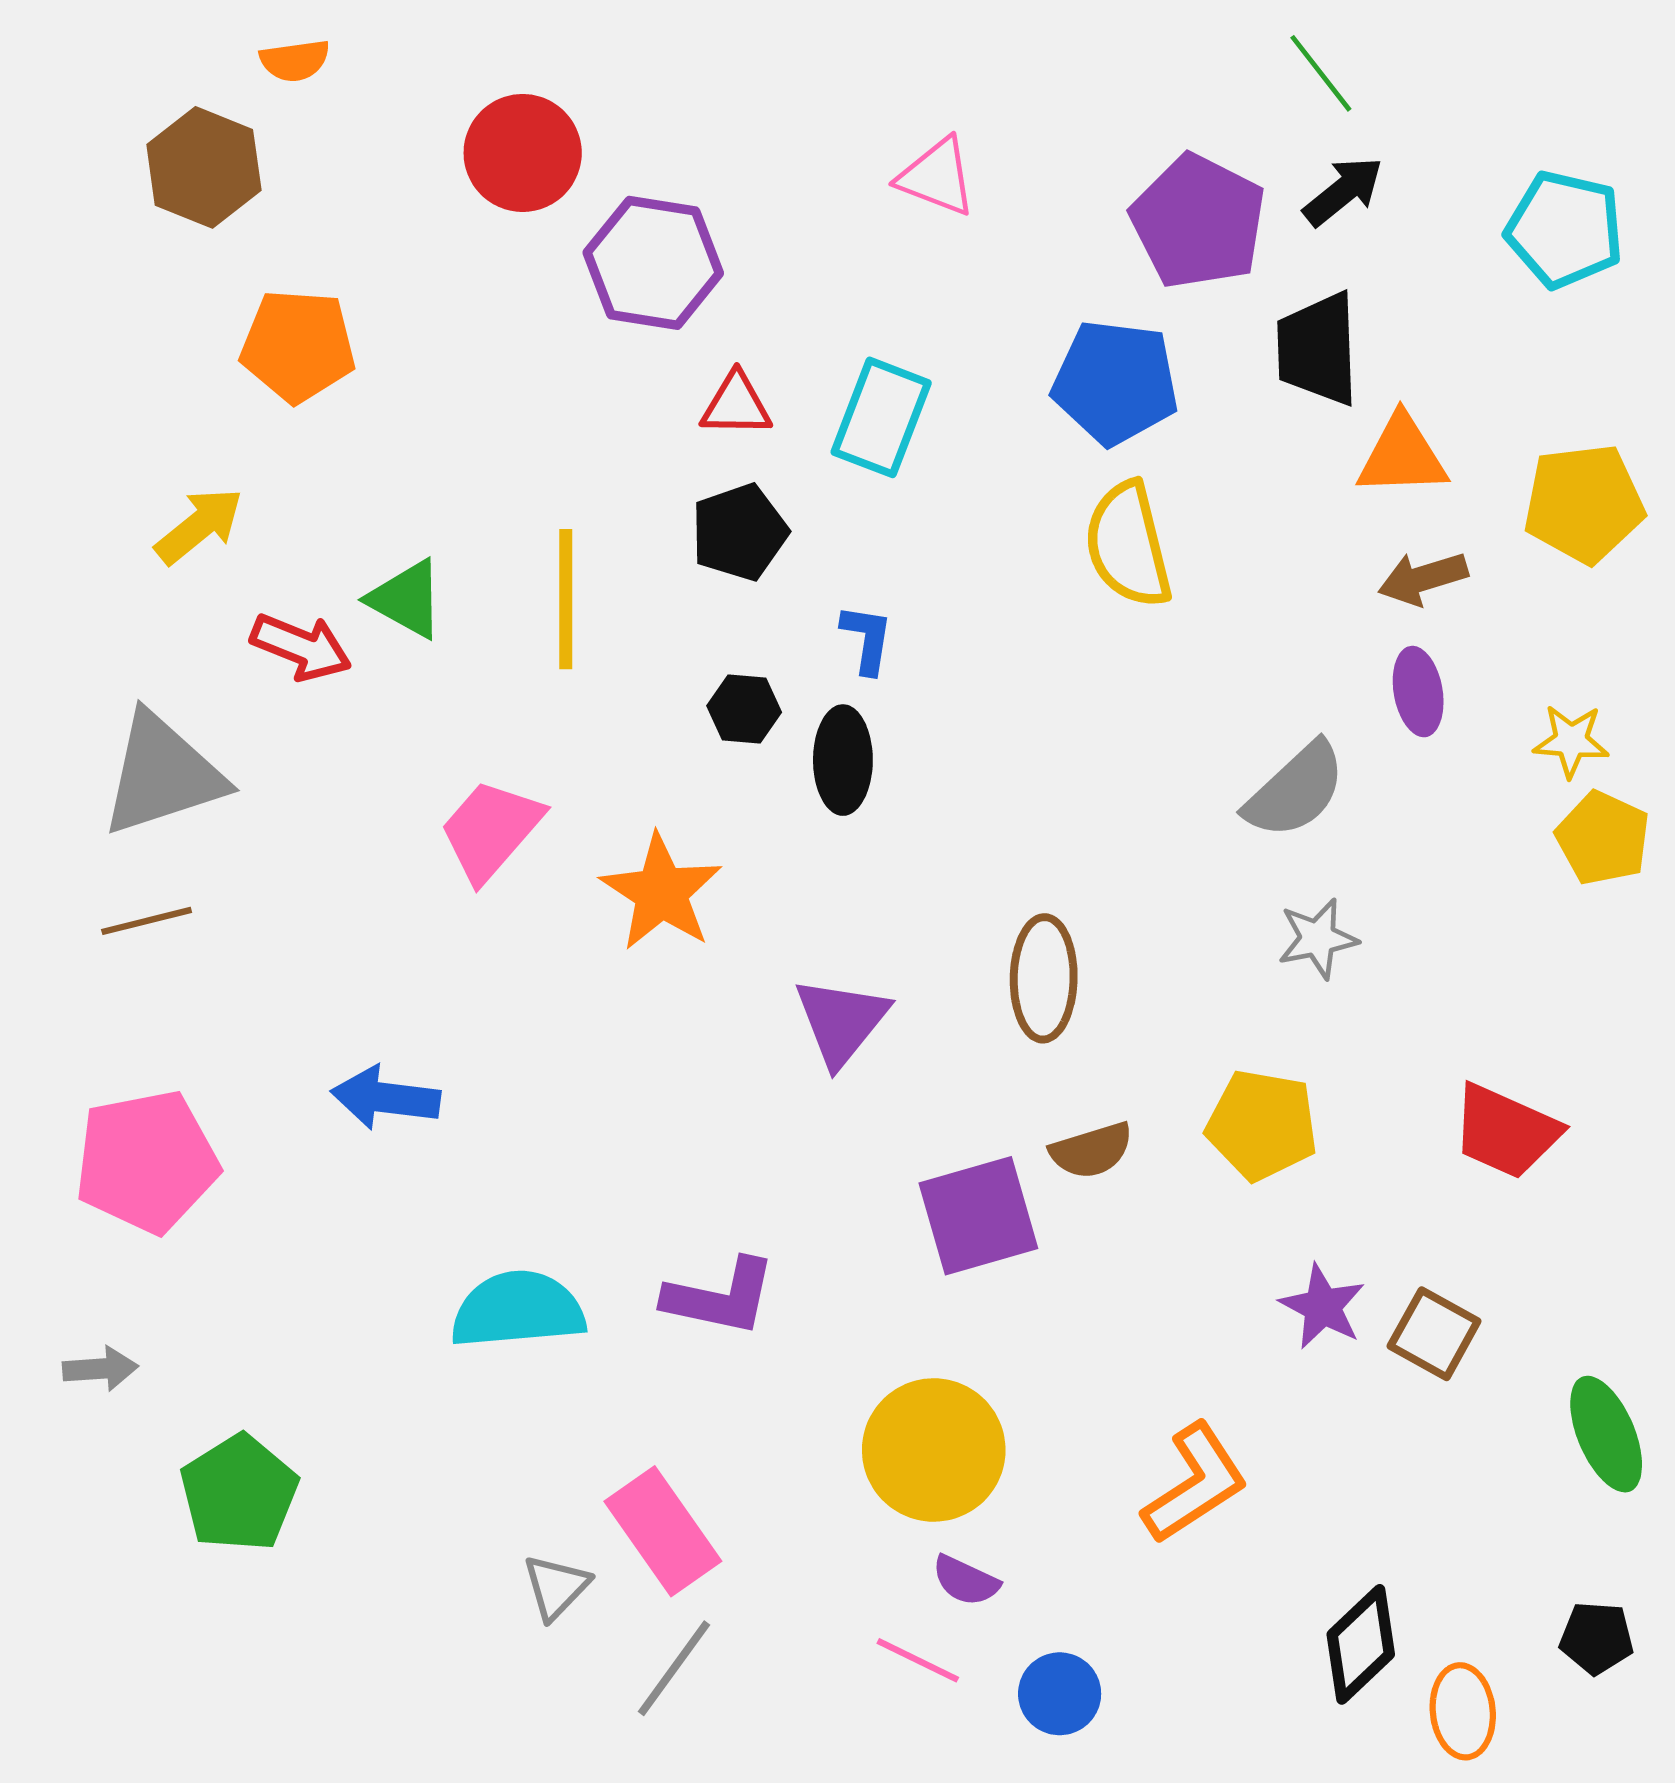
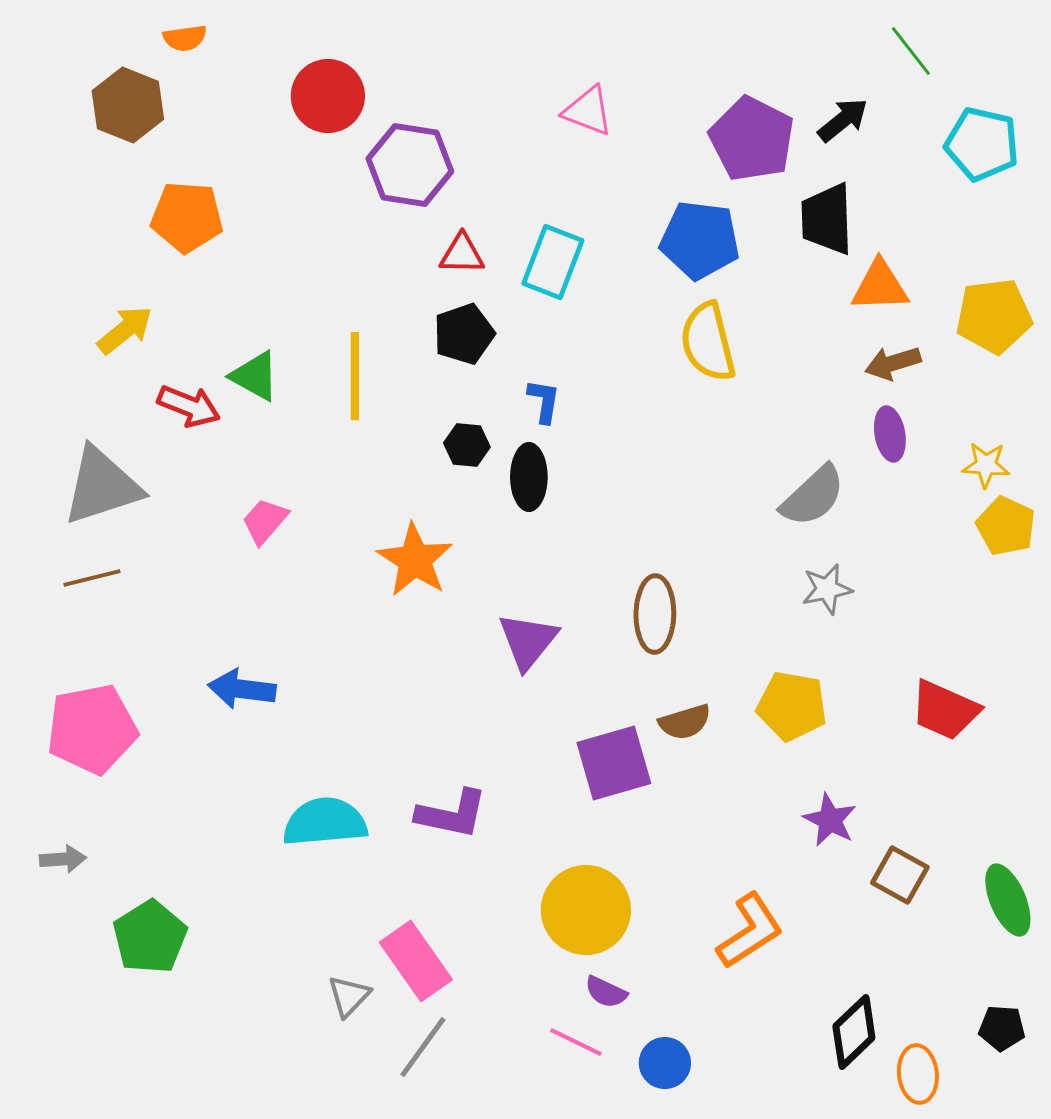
green line: (1321, 73) -> (911, 51), moved
pink trapezoid: (491, 830) -> (265, 521), moved, size x0.7
brown square: (1434, 1334) -> (900, 875), moved

